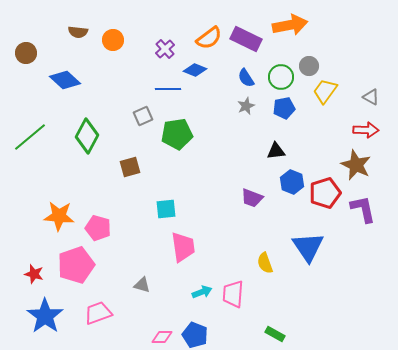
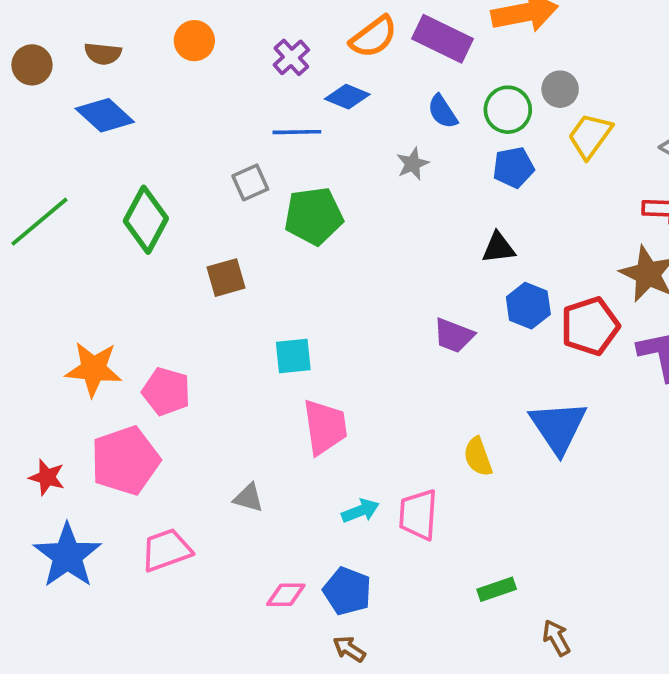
brown semicircle: (78, 32) -> (103, 54), moved
gray star: (246, 106) -> (413, 164), moved
green rectangle: (275, 334) -> (497, 589), turned -48

